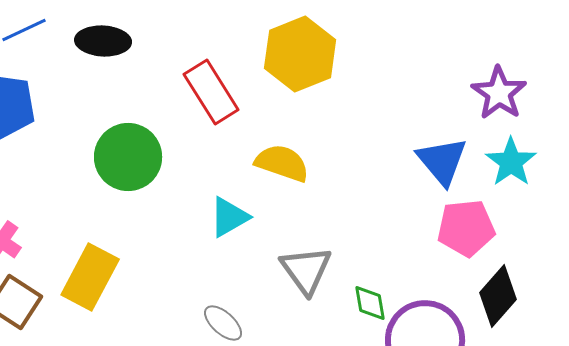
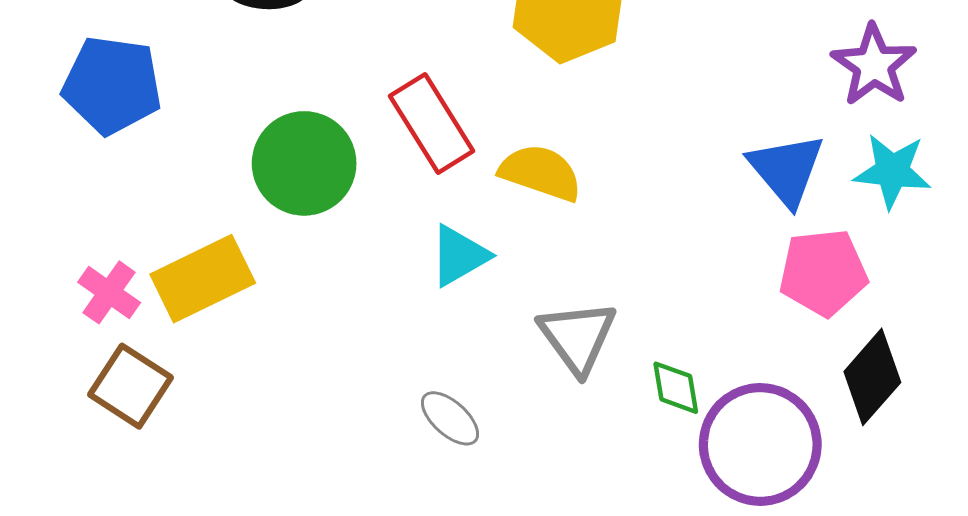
red rectangle: (211, 92) -> (432, 123), moved
cyan star: (511, 162) -> (892, 171), turned -30
yellow rectangle: (90, 277) -> (203, 279), moved, turned 36

